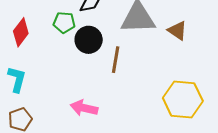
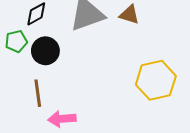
brown line: (116, 60) -> (38, 93), moved

